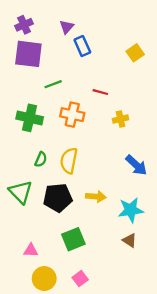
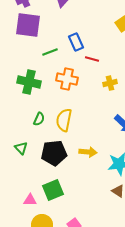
blue rectangle: (82, 46) -> (76, 42), moved
green triangle: (21, 192) -> (21, 148), size x0.6
green square: (73, 239) -> (53, 190), moved

